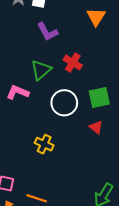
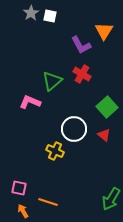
purple L-shape: (47, 32) -> (81, 45), moved
green square: (99, 97) -> (107, 107), turned -30
white circle: (64, 103) -> (74, 129), moved

